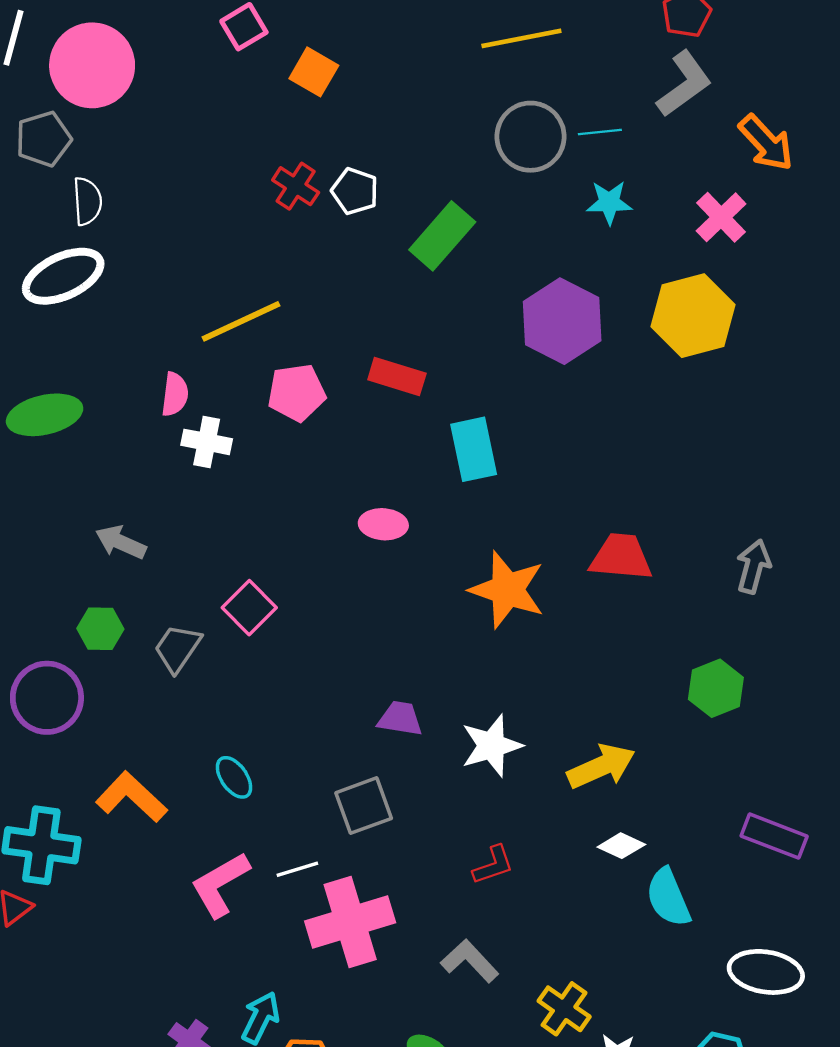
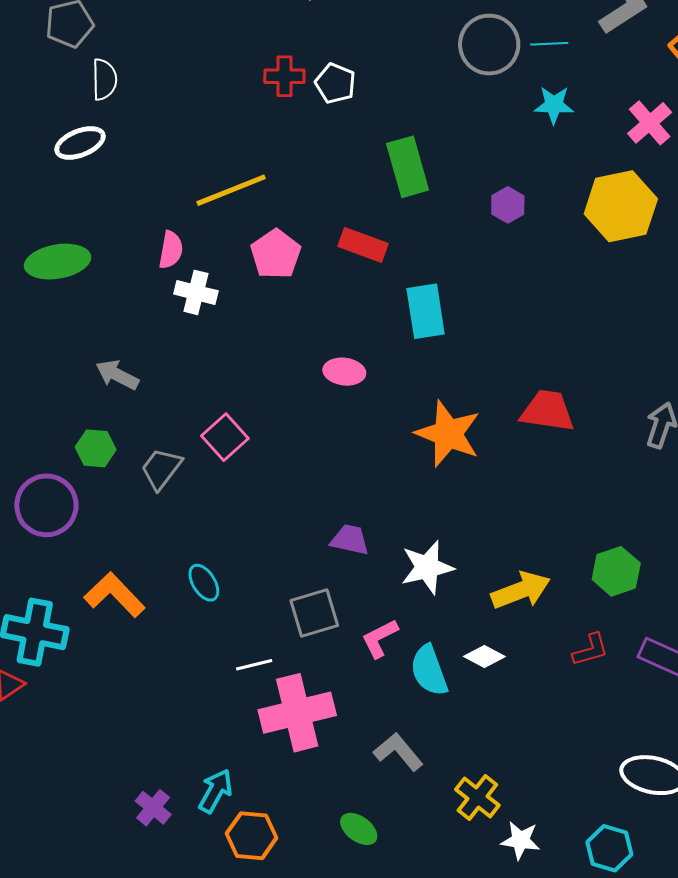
red cross: (296, 186) -> (284, 76), turned -36
green rectangle: (442, 236) -> (408, 167), moved, turned -60
white ellipse: (63, 276) -> (80, 143), size x0.7
purple hexagon: (562, 321) -> (508, 205), size x0.5
pink pentagon: (297, 393) -> (276, 254), turned -30
green hexagon: (716, 688) -> (616, 571), moved
white diamond: (621, 846) -> (484, 657), moved
red L-shape: (493, 865) -> (591, 650), moved
pink L-shape: (220, 885) -> (380, 638), moved, size x0.7
cyan semicircle: (668, 898) -> (429, 670), moved

